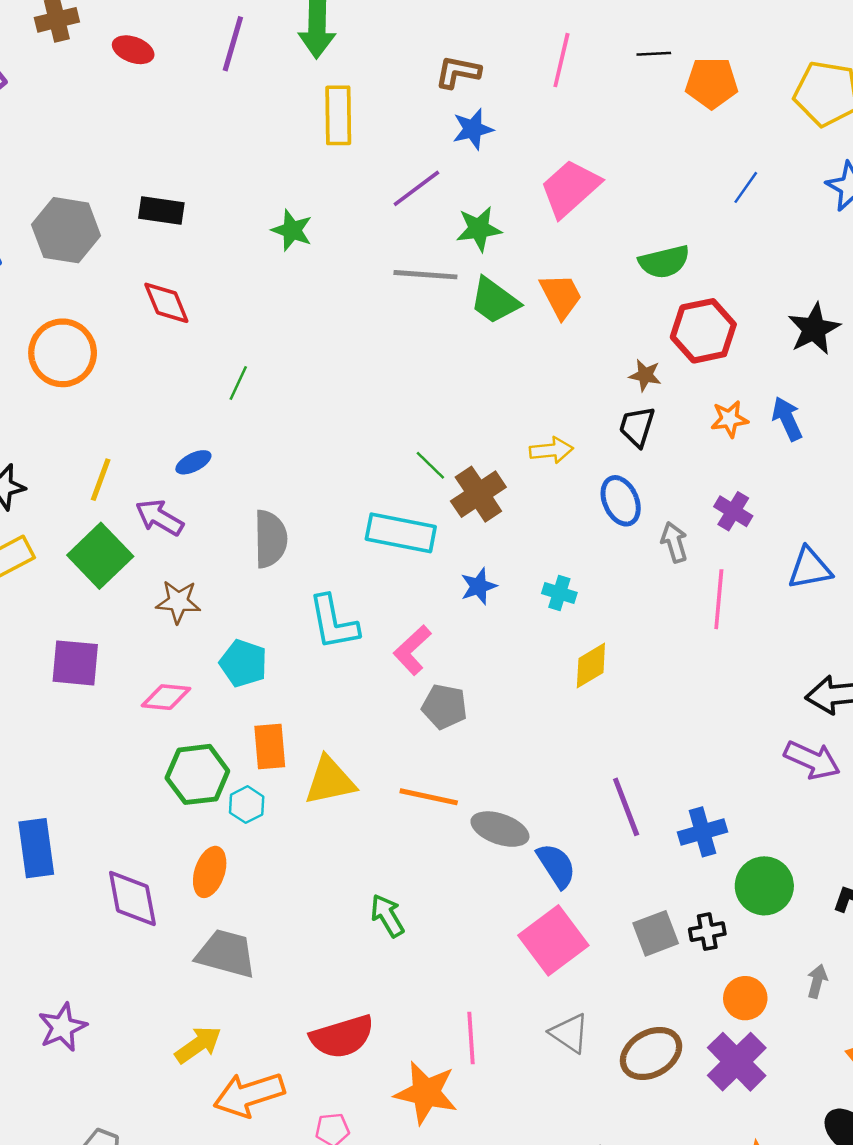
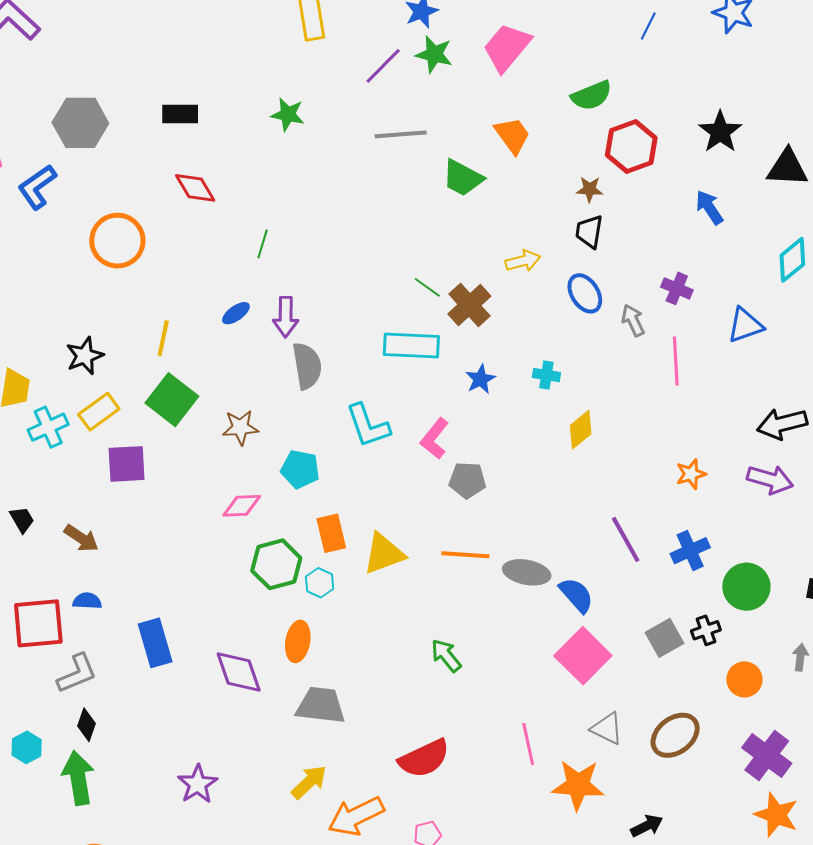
green star: (479, 229) -> (434, 54), moved, turned 30
gray hexagon: (66, 230) -> (80, 123), moved
green trapezoid: (494, 301) -> (463, 178), moved
orange star: (729, 419) -> (691, 474), moved
purple arrow: (159, 517) -> (286, 317), moved, turned -111
purple square: (75, 663) -> (127, 464), moved
purple cross: (737, 1062) -> (767, 755), moved
orange star: (426, 1093) -> (578, 785), moved

